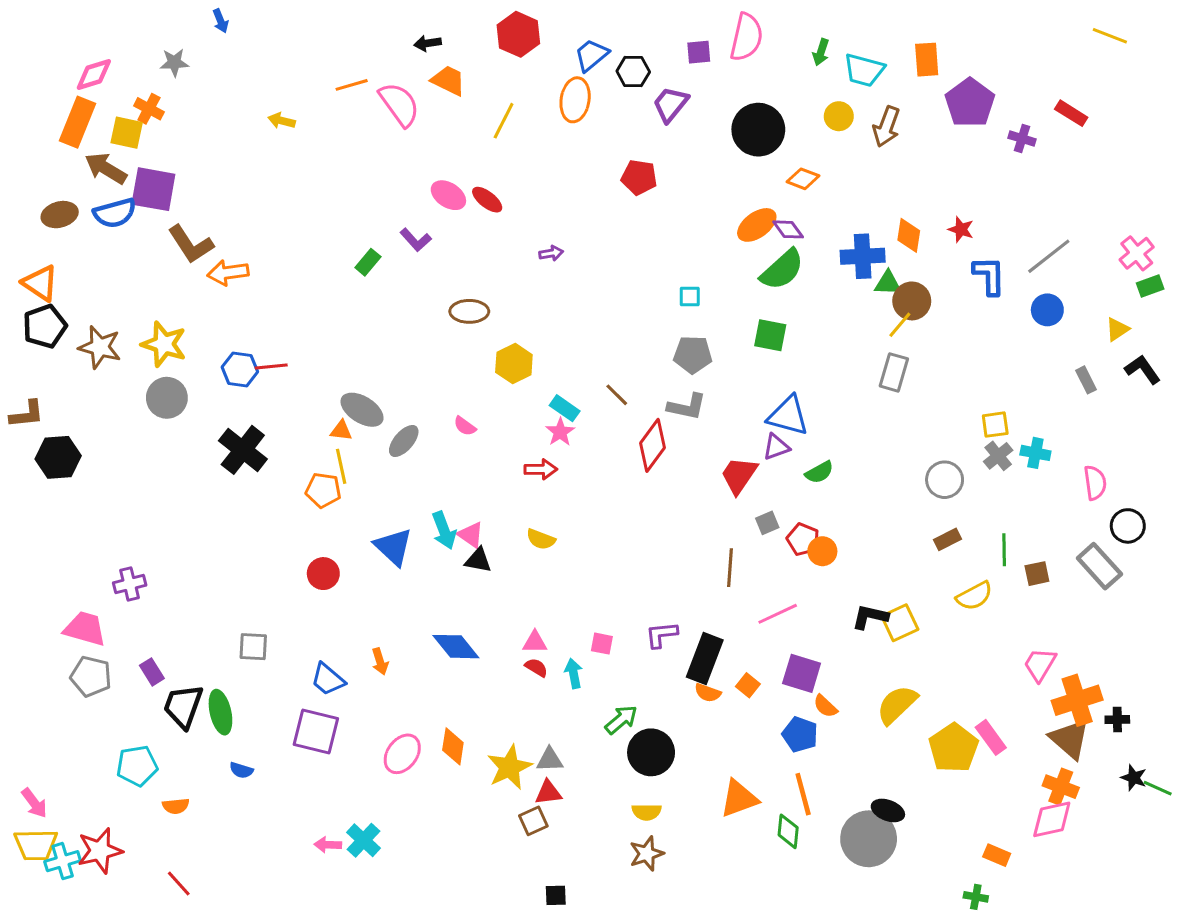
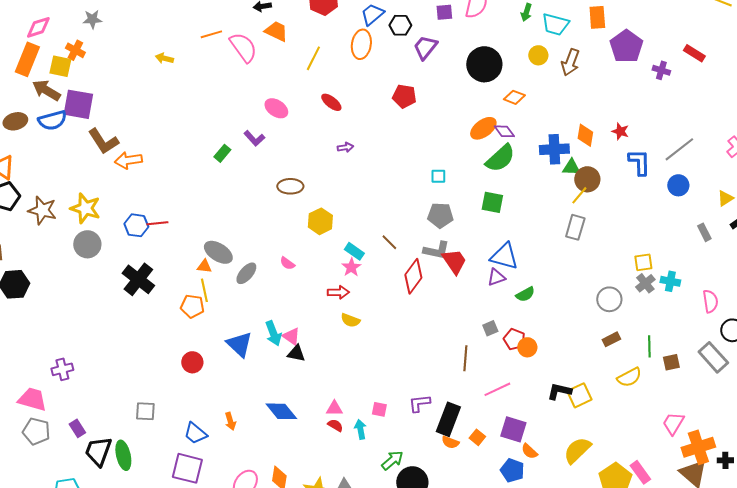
red ellipse: (487, 200) -> (331, 102), moved
red trapezoid: (739, 475) -> (454, 261), moved, turned 112
yellow semicircle: (541, 539) -> (350, 320), moved

